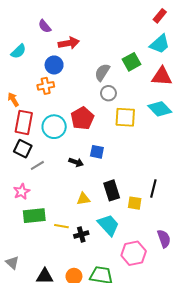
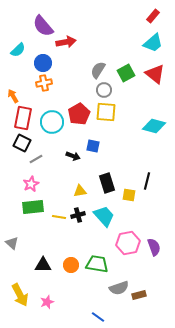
purple semicircle: (45, 26) -> (43, 26), size x1.6
green square: (131, 62) -> (126, 73), moved
blue circle: (54, 65) -> (43, 63), moved
red triangle: (162, 76) -> (155, 74), turned 35
cyan diamond: (160, 109) -> (154, 126), moved, turned -30
yellow square: (125, 117) -> (106, 112), moved
pink star: (22, 192) -> (31, 184), moved
black cross: (81, 234) -> (78, 215), moved
purple semicircle: (164, 239) -> (154, 247), moved
gray triangle: (12, 263) -> (12, 243), moved

